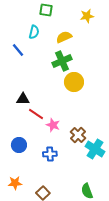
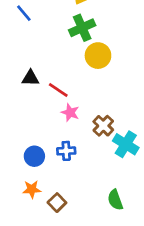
red line: (36, 114) -> (58, 90), moved
blue circle: (19, 145) -> (34, 156), moved
orange star: (15, 183) -> (32, 189), moved

